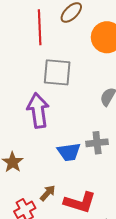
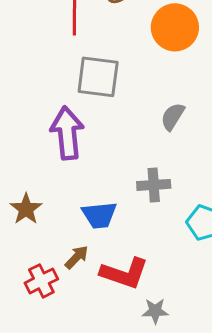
blue trapezoid: (69, 152) -> (99, 215), moved

